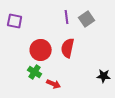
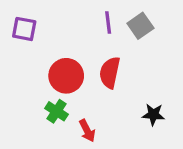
black star: (104, 76) -> (153, 115), moved
red arrow: (54, 84) -> (87, 131), turned 40

